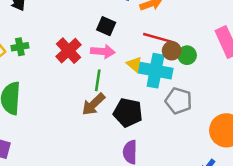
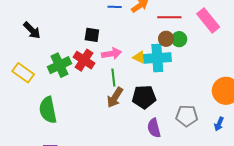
black square: (106, 26) -> (92, 35), moved
red line: (157, 38) -> (169, 17), moved
green cross: (20, 47) -> (59, 65), moved, size x1.6
gray pentagon: (179, 101) -> (187, 116), moved

